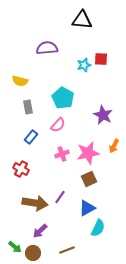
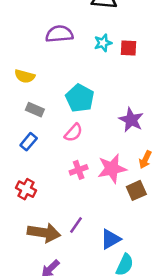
cyan star: (84, 65) -> (103, 43), moved
gray rectangle: (28, 107) -> (35, 110), turned -56
blue rectangle: (31, 137) -> (29, 142), moved
brown square: (89, 179) -> (136, 190), moved

